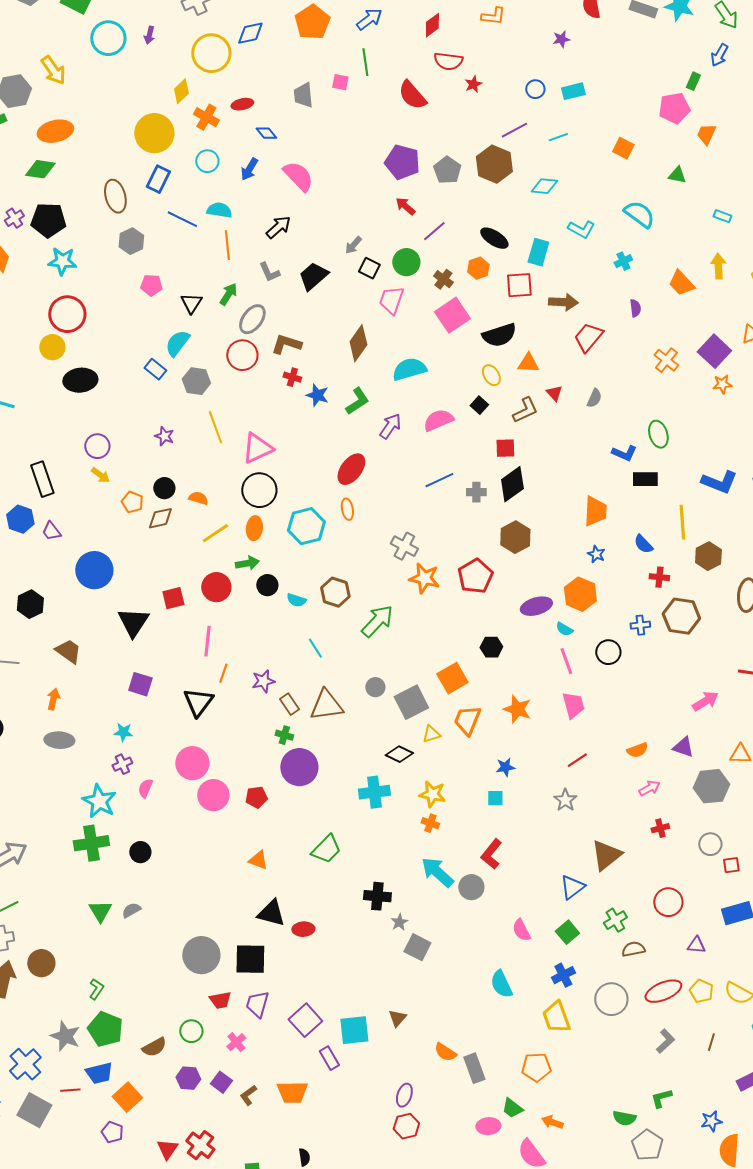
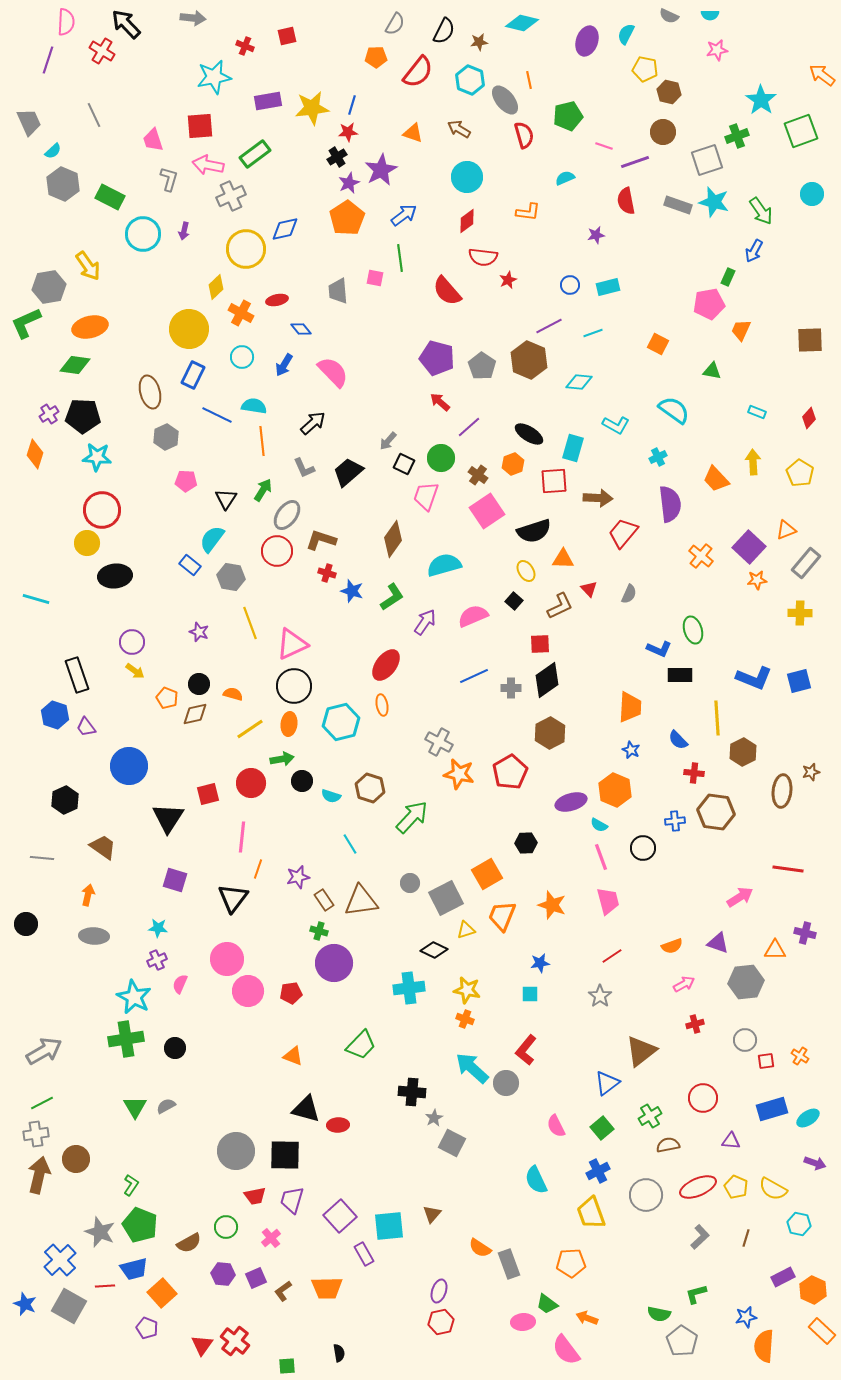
purple semicircle: (635, 308) -> (670, 504), size x2.0
purple square: (221, 1082) -> (256, 1278), turned 30

